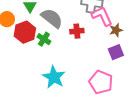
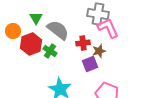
brown star: (116, 30) -> (99, 51), moved
purple square: (116, 52) -> (90, 64), moved

